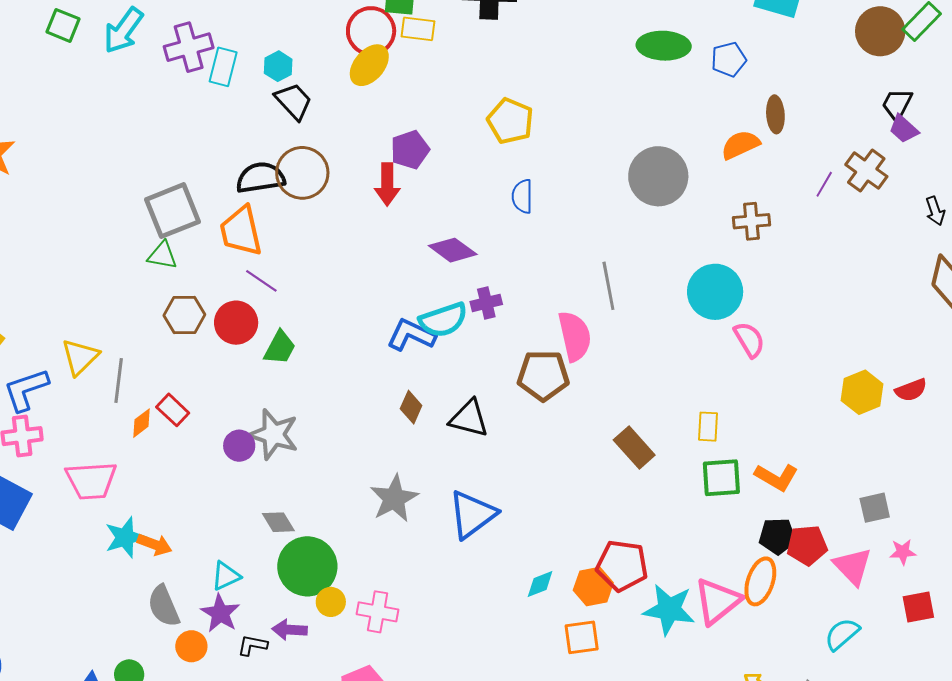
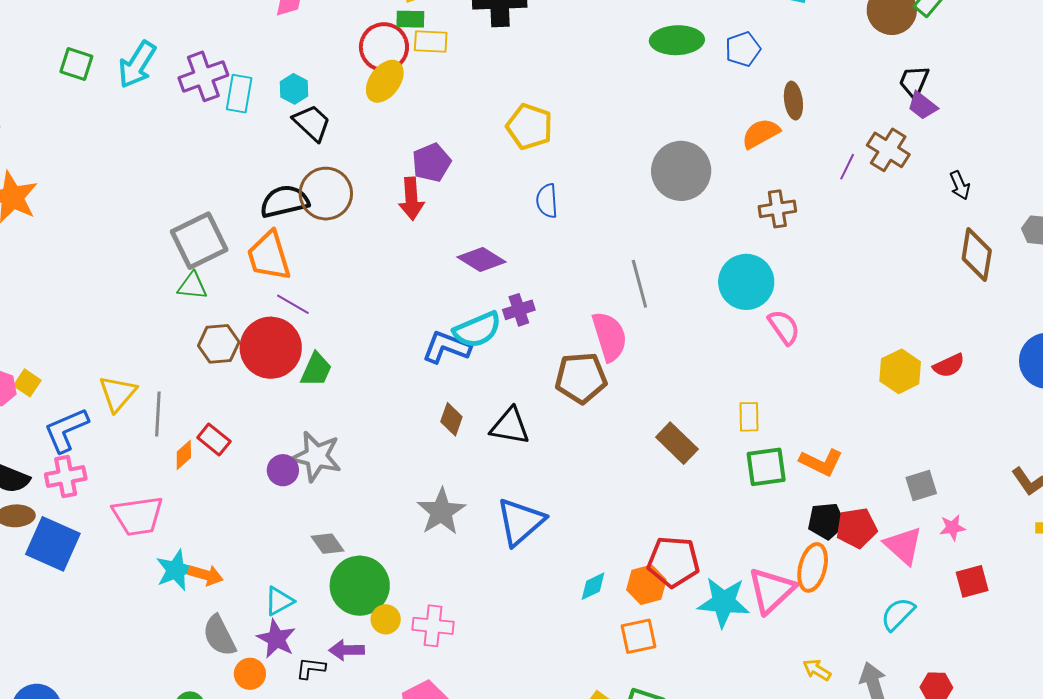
red circle: (236, 323) -> (271, 348), size x1.4

